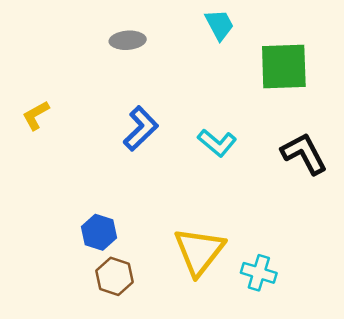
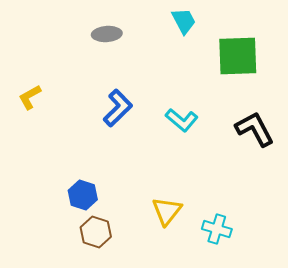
yellow triangle: (199, 251) -> (167, 211), size x0.7

